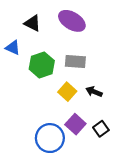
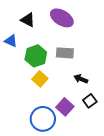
yellow square: (67, 92) -> (40, 79), moved
black square: (101, 129) -> (90, 101), moved

